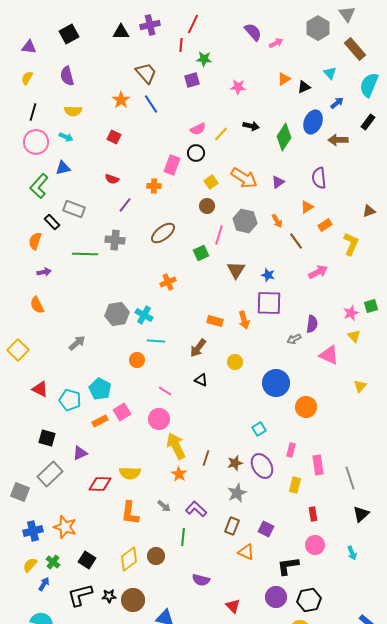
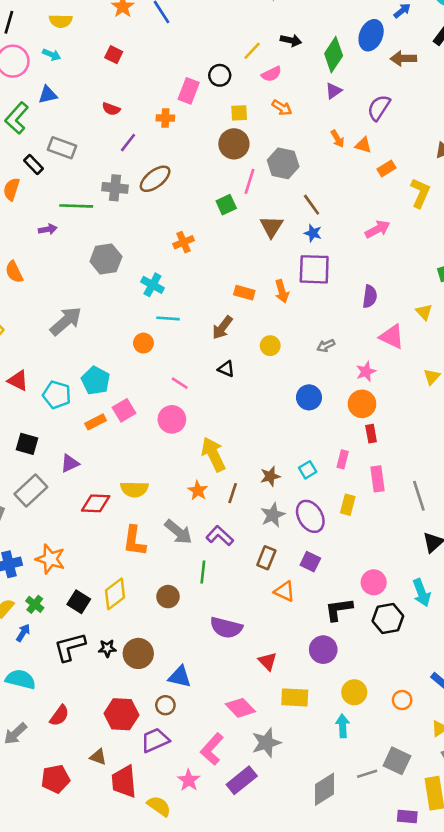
pink semicircle: (198, 129) -> (271, 74), moved
orange arrow: (244, 178) -> (282, 108), size x0.6
purple semicircle: (319, 178) -> (379, 108), turned 40
yellow square: (211, 182) -> (239, 113), turned 32
purple triangle: (278, 182) -> (334, 91), moved
brown circle: (207, 206) -> (234, 144), size x1.5
orange triangle: (307, 207) -> (363, 145), turned 48
orange arrow: (277, 221) -> (337, 139), moved
brown ellipse: (163, 233) -> (155, 179), moved
brown line: (296, 241) -> (312, 205), moved
purple arrow: (44, 272) -> (48, 229), moved
pink star: (351, 313) -> (366, 372), moved
gray hexagon: (117, 314) -> (106, 259), moved
gray arrow: (294, 339) -> (326, 346), moved
gray arrow: (77, 343) -> (66, 321), size x1.5
blue circle: (276, 383) -> (309, 397), moved, size x0.7
cyan square: (259, 429) -> (308, 470), moved
yellow arrow: (176, 446) -> (213, 454), moved
brown line: (206, 458) -> (233, 493), moved
purple ellipse: (262, 466) -> (310, 516), moved
gray arrow: (164, 506) -> (178, 532), size x1.6
red rectangle: (313, 514) -> (371, 434), moved
cyan arrow: (352, 553) -> (422, 593), size x1.5
yellow diamond: (129, 559) -> (115, 594), moved
purple semicircle: (201, 580) -> (226, 628), size x1.4
black hexagon: (309, 600) -> (388, 619), moved

